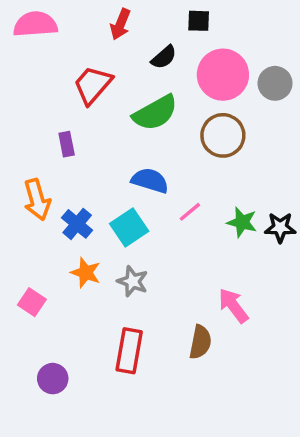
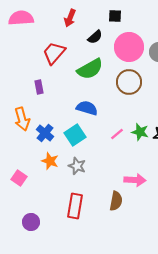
pink line: (190, 212) -> (117, 134), moved
pink arrow: (233, 306) -> (135, 180), turned 130

